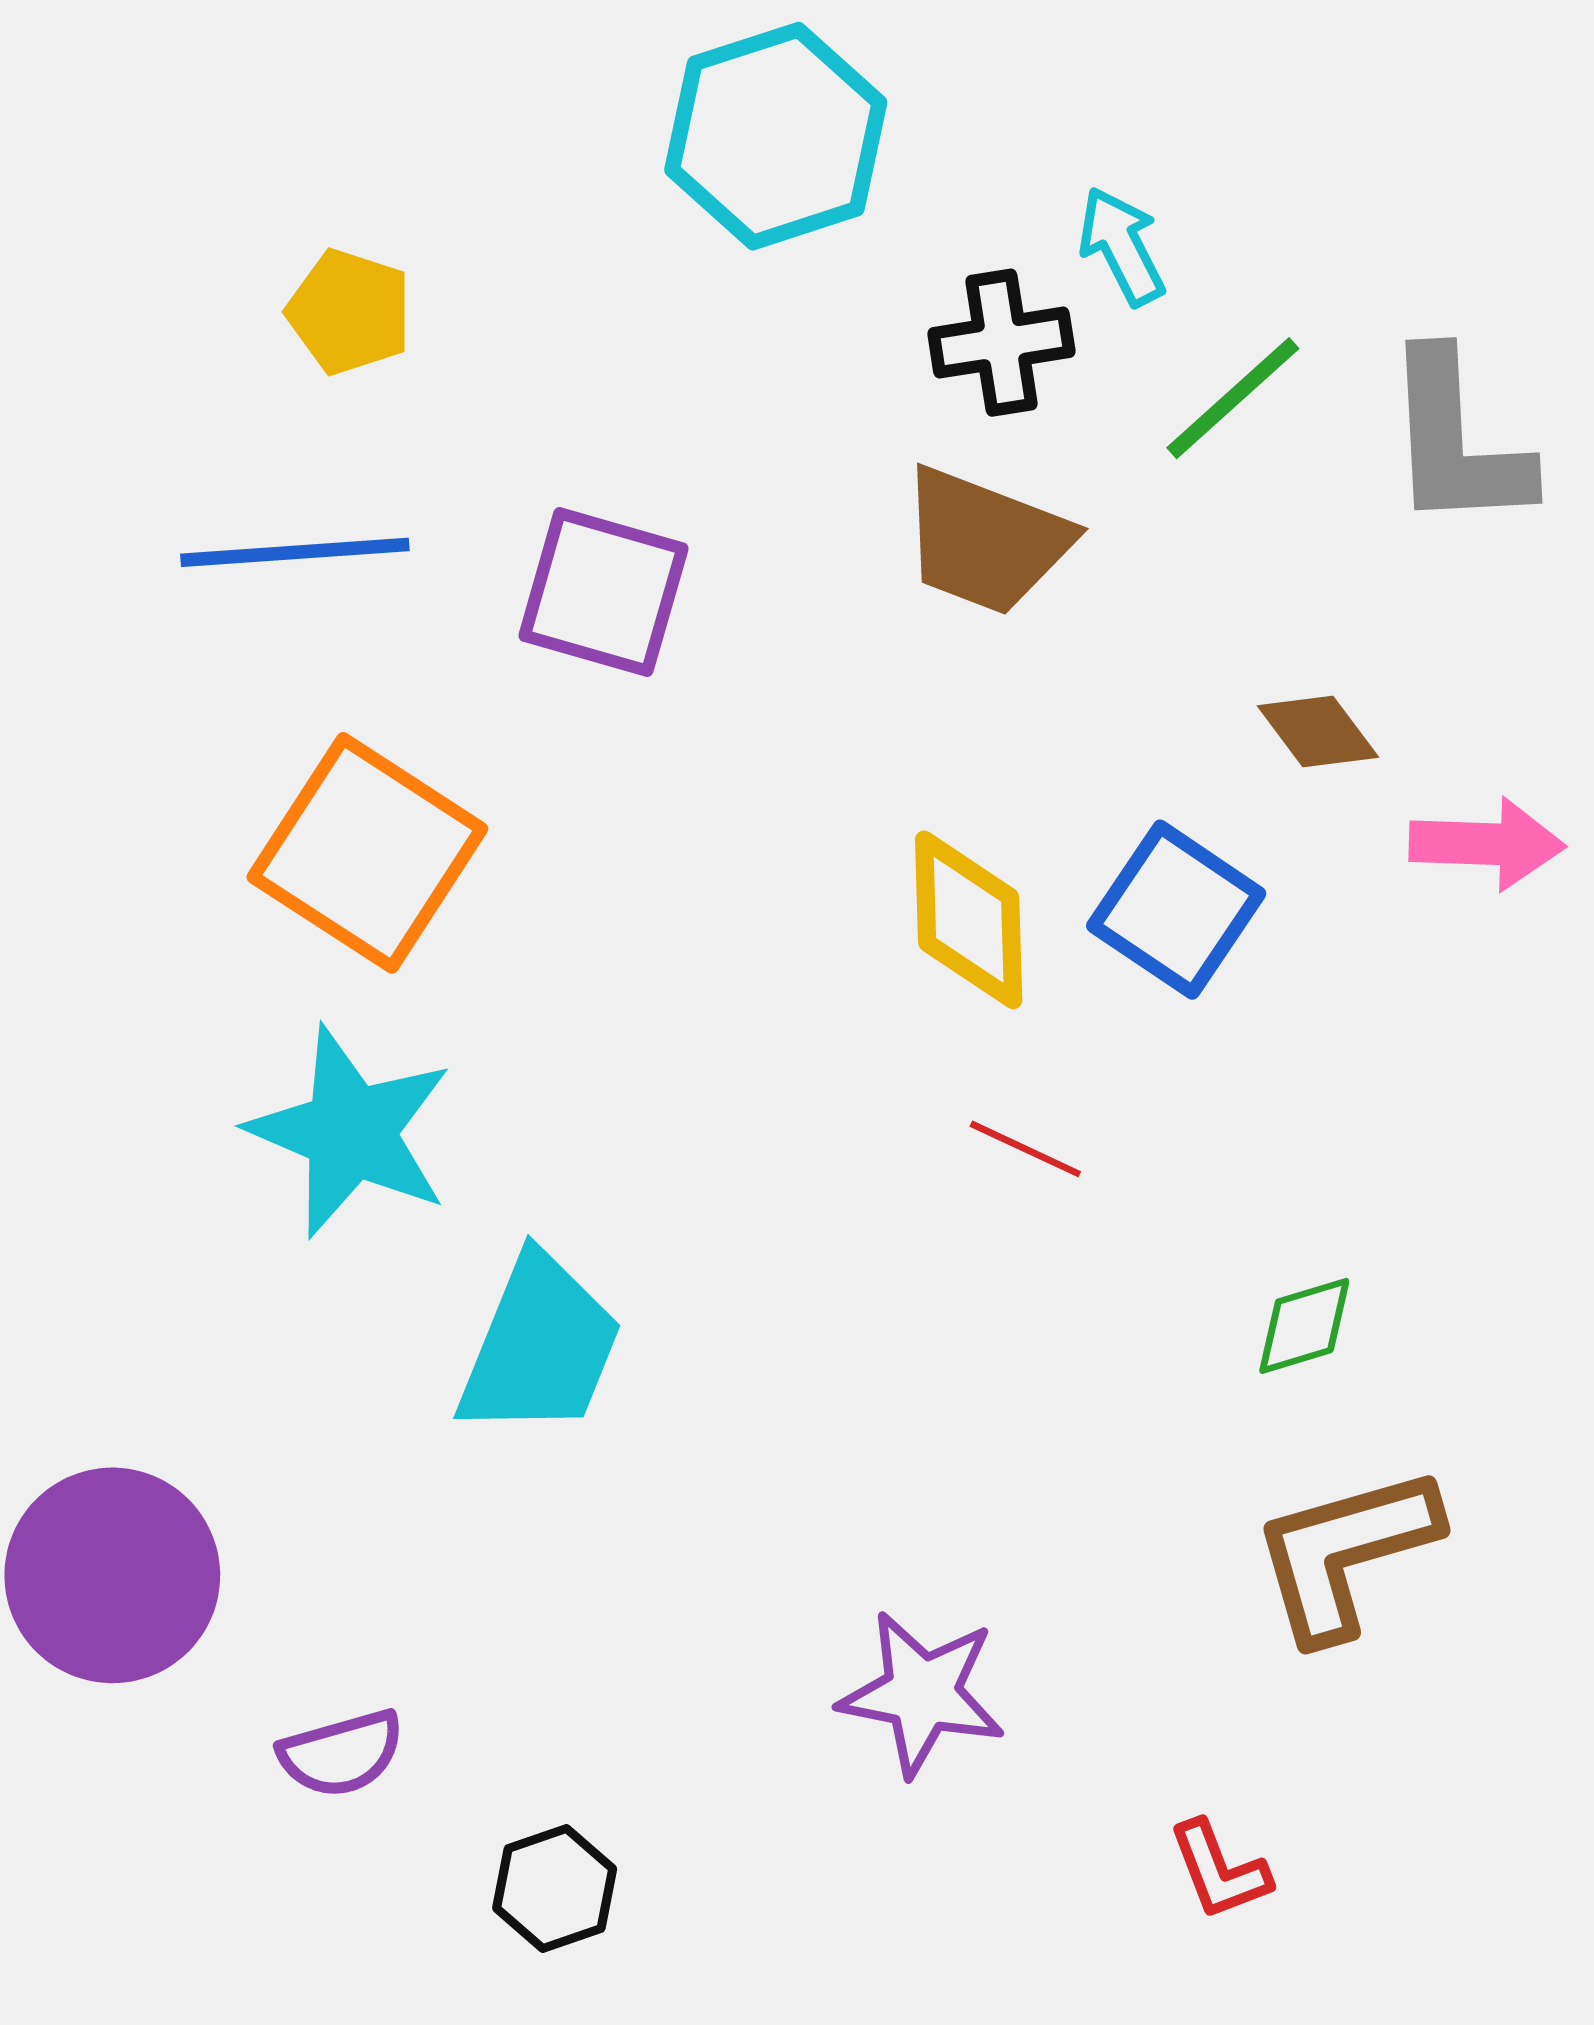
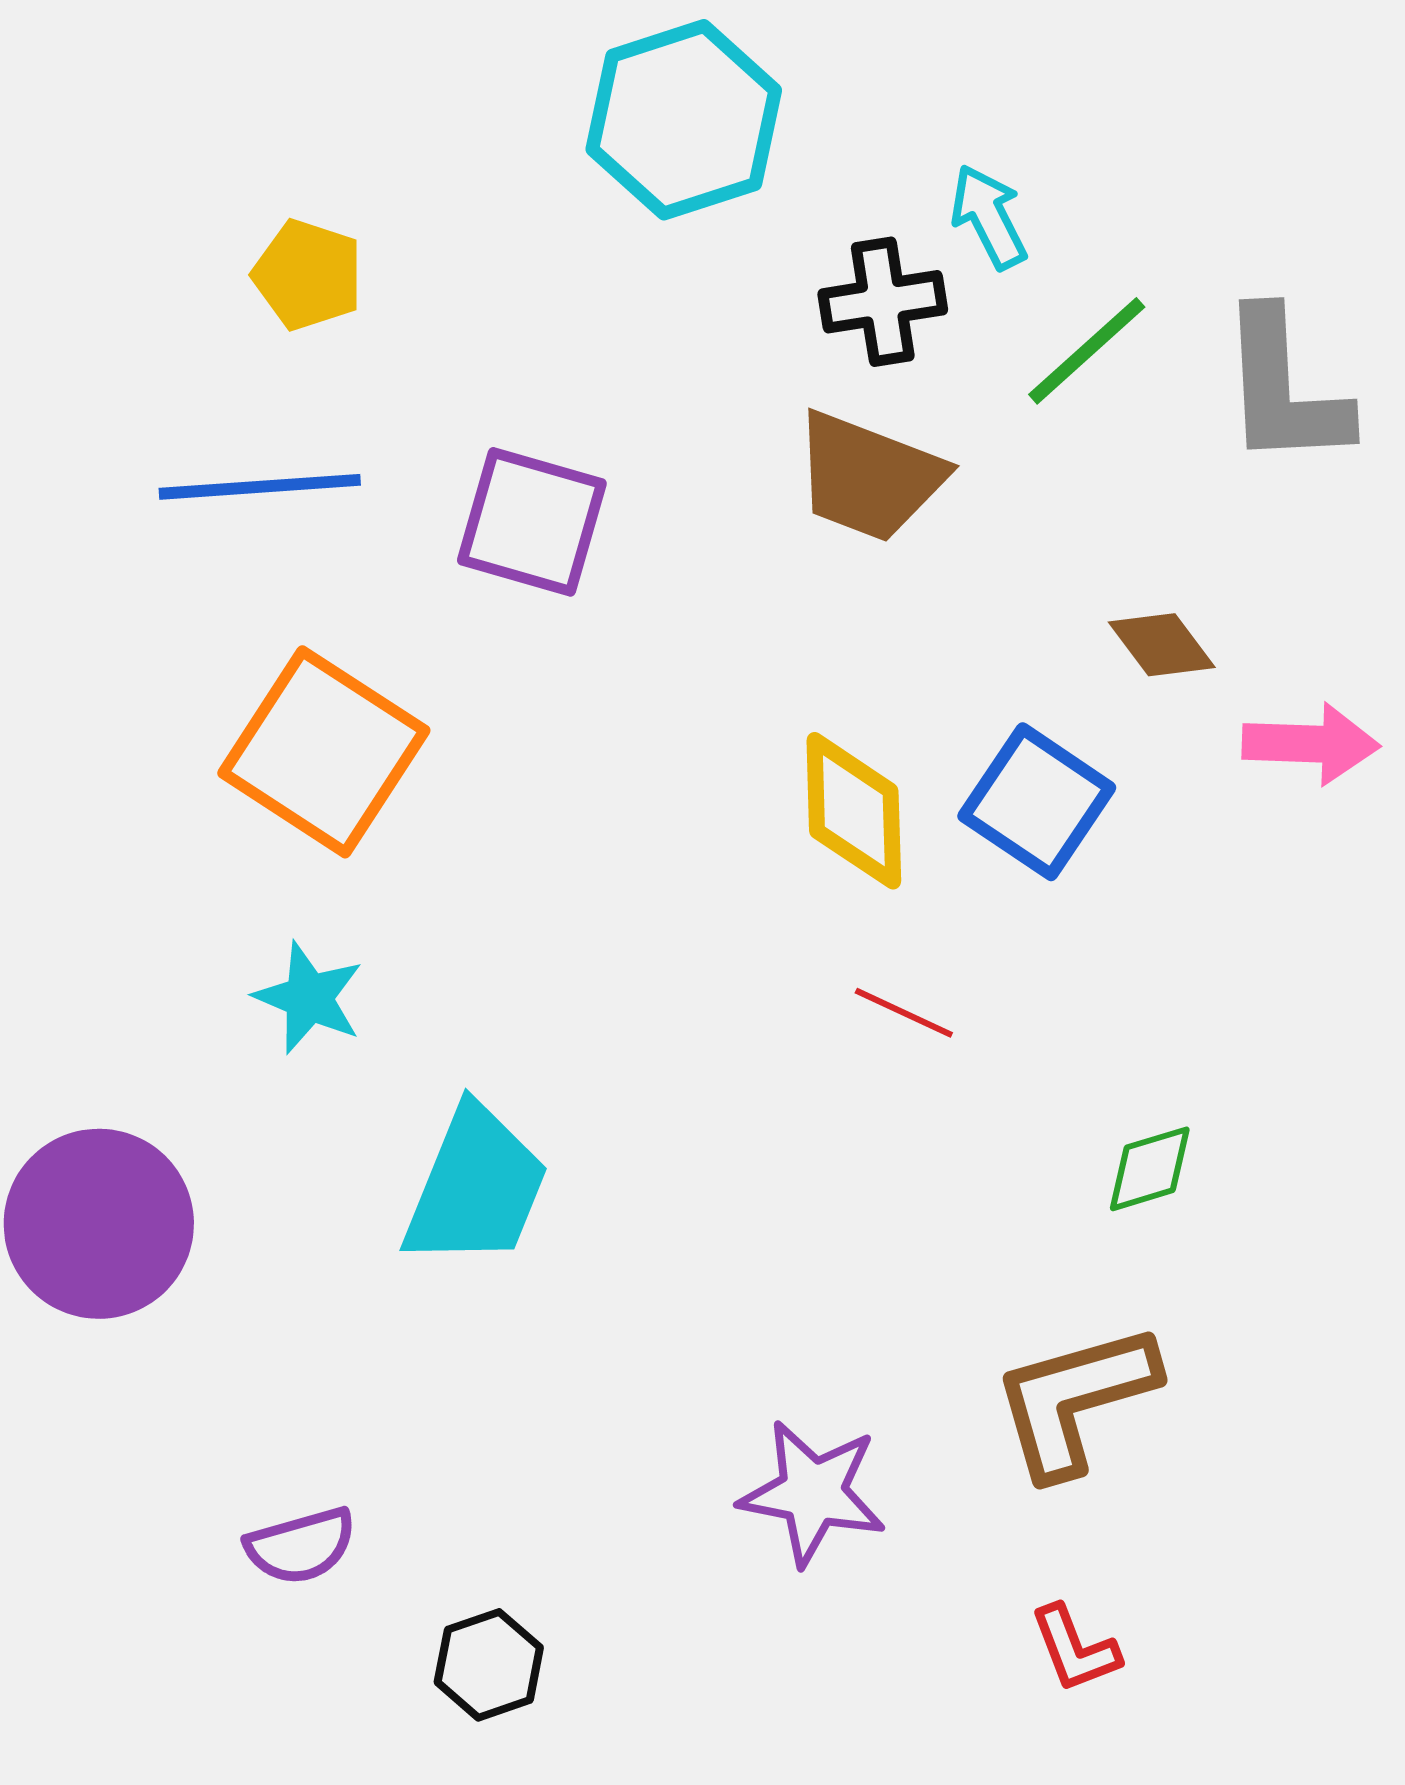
cyan star: (350, 1132) -> (309, 998), size x0.6
brown L-shape: (1345, 1553) -> (1075, 1400), moved
purple circle: (112, 1575) -> (99, 1224), moved

